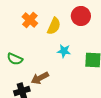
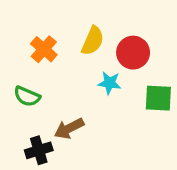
red circle: (81, 16) -> (133, 53), moved
orange cross: (30, 20) -> (44, 49), moved

